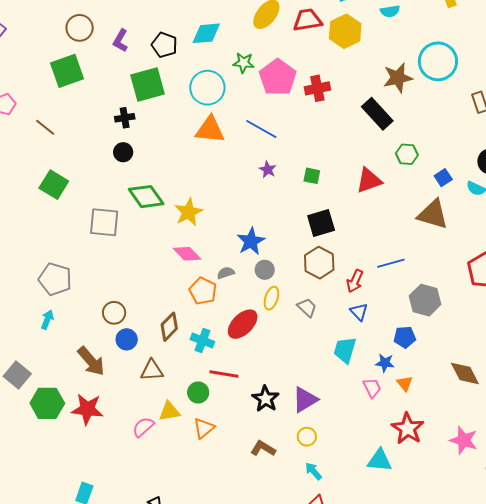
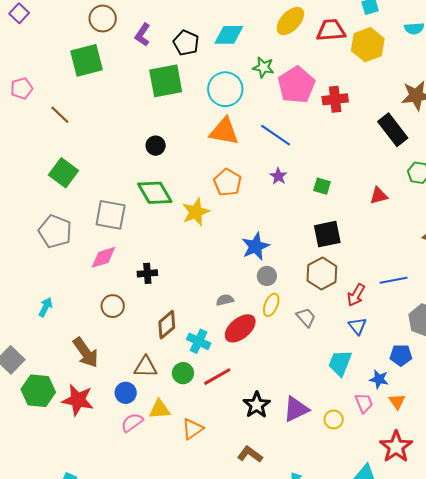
black cross: (125, 118) -> (147, 273), moved
black circle: (123, 152) -> (156, 146), moved
red triangle: (369, 180) -> (379, 196), size x0.7
pink diamond: (187, 254) -> (103, 257), moved, turned -68
gray semicircle: (226, 273) -> (225, 300), moved
gray pentagon: (55, 279) -> (55, 231), moved
orange pentagon: (203, 291) -> (227, 182), moved
blue circle: (127, 339) -> (126, 393), moved
red line: (224, 374) -> (217, 377), turned -44
green circle: (198, 392) -> (183, 373), moved
yellow circle: (307, 437) -> (334, 419), moved

